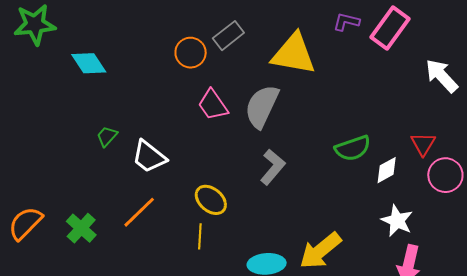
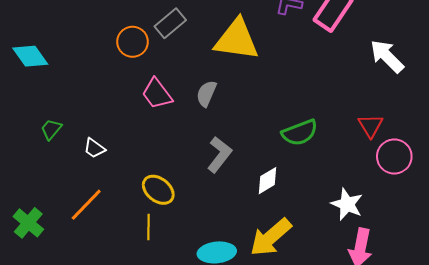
gray semicircle: (262, 106) -> (206, 94), size x0.6
white trapezoid: (149, 157) -> (94, 148), size x0.6
white diamond: (387, 170) -> (268, 181), moved

